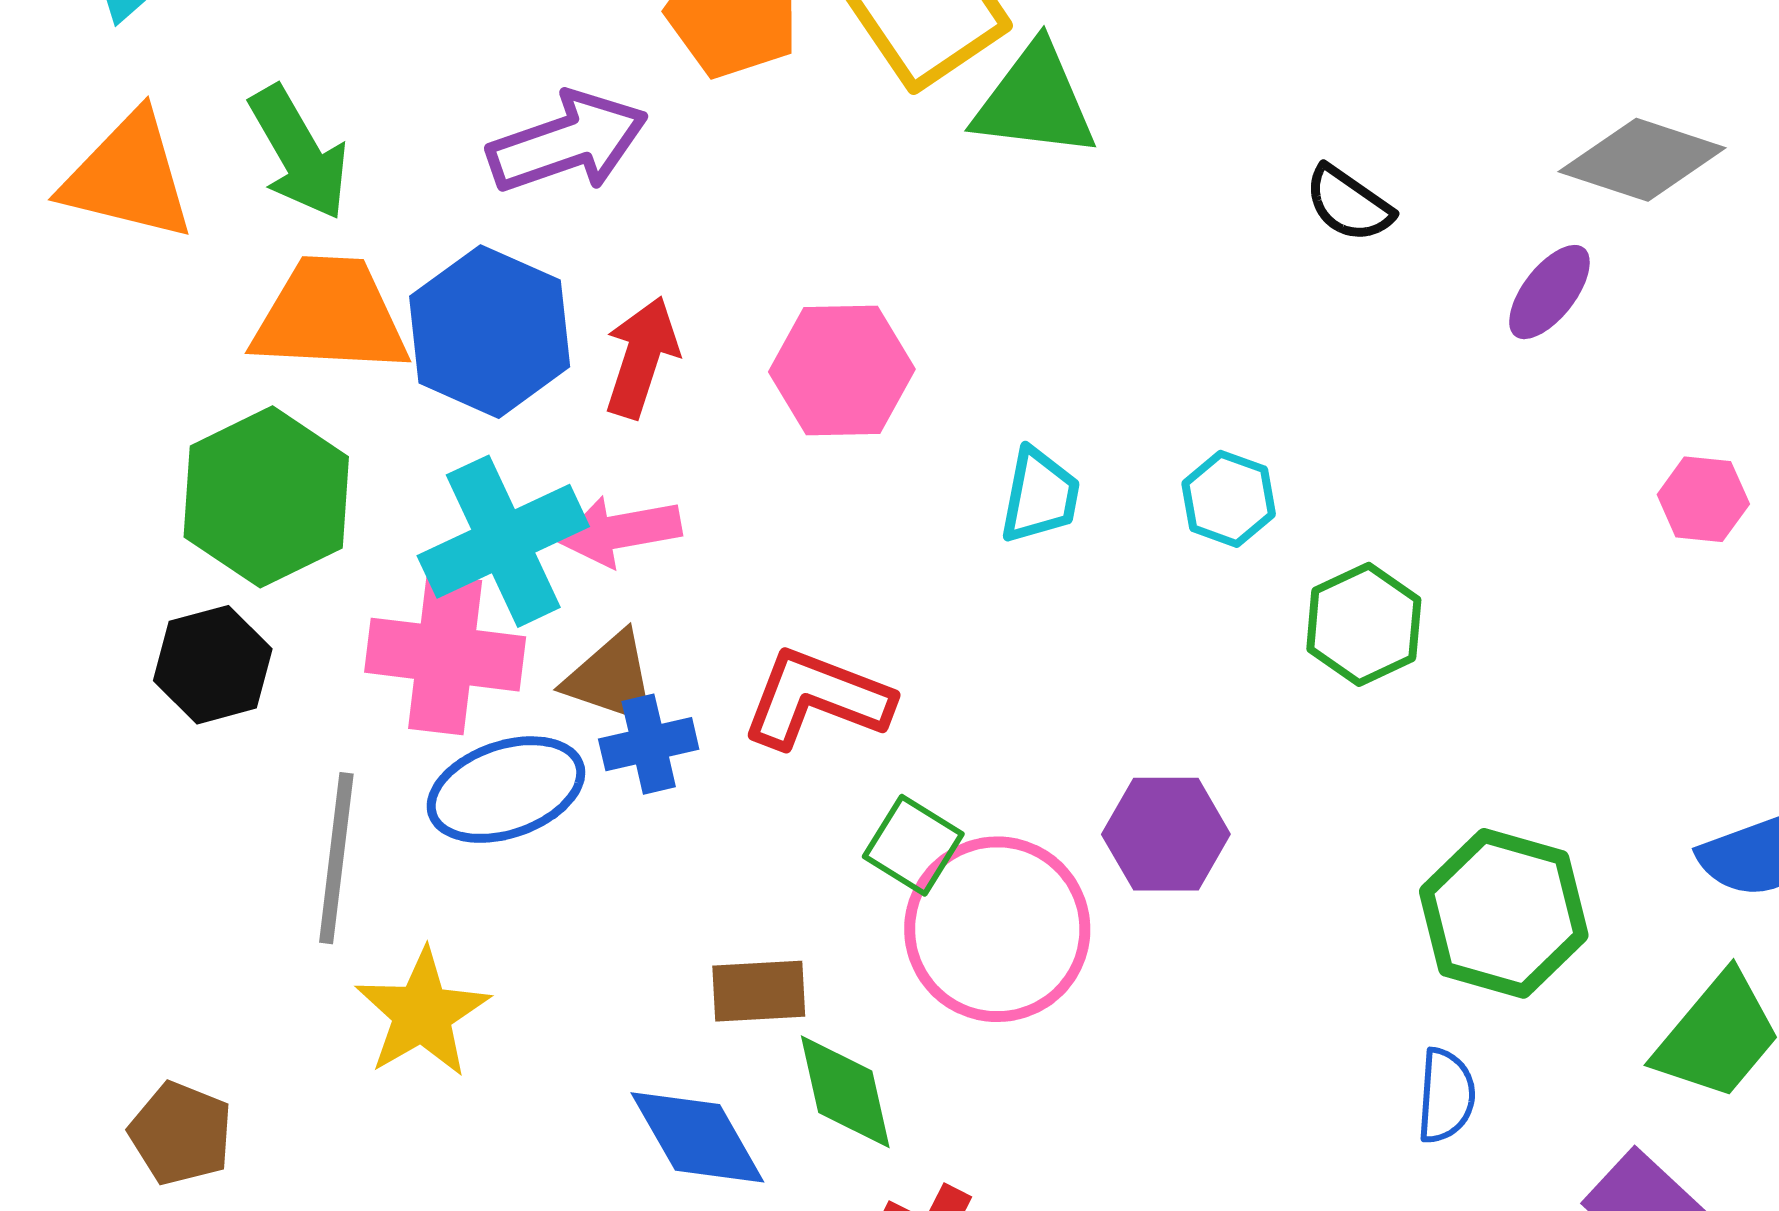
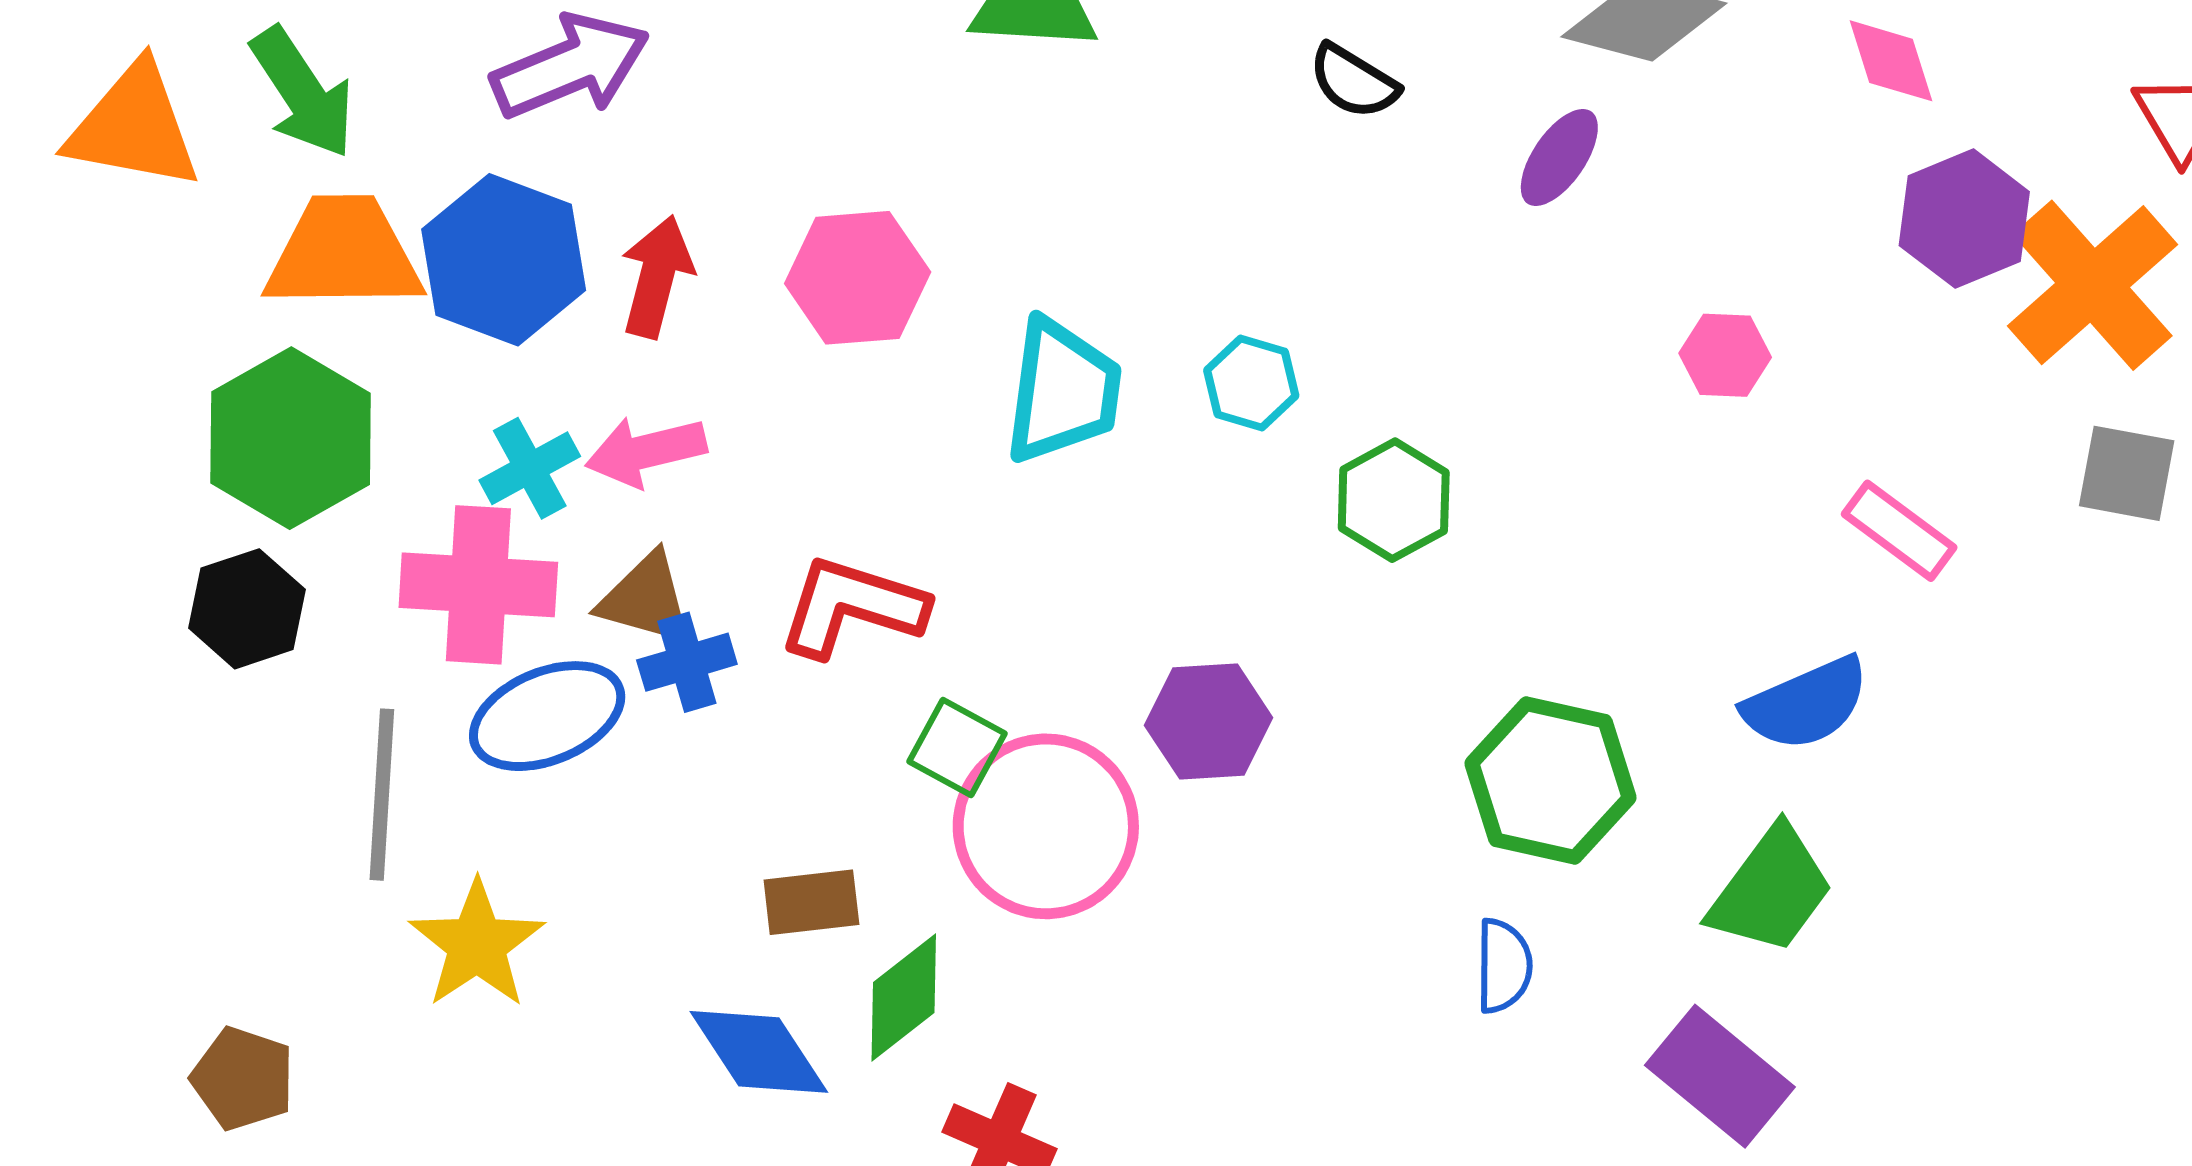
cyan trapezoid: (1040, 496) -> (1063, 391), size x1.5
cyan cross: (503, 541) -> (530, 468), size x0.6
green diamond: (845, 1092) -> (904, 998), turned 68

